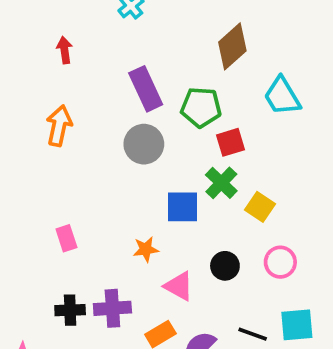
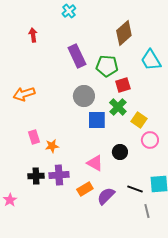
orange arrow: (59, 126) -> (24, 94), moved, turned -120
gray circle: (144, 144) -> (84, 96), moved
orange star: (146, 249) -> (52, 146), moved
pink circle: (280, 262) -> (150, 140), moved

